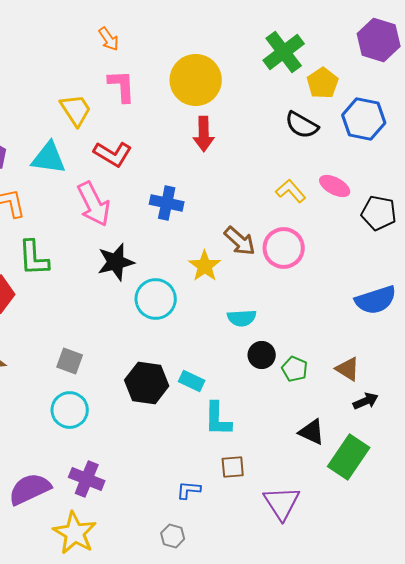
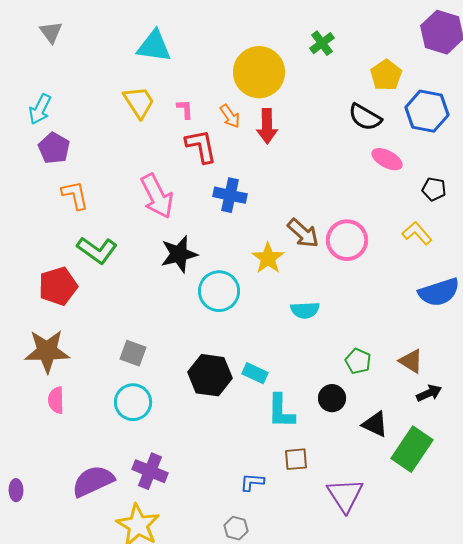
orange arrow: (109, 39) -> (230, 116), moved
green cross: (284, 52) -> (322, 43), moved, size x0.6
pink L-shape: (122, 86) -> (185, 109), moved, size x0.6
red L-shape: (113, 154) -> (201, 146), moved, turned -132
cyan triangle: (49, 158) -> (154, 46), moved
pink ellipse: (335, 186) -> (387, 159), moved
yellow L-shape: (291, 191) -> (417, 233), moved
black pentagon: (379, 213) -> (434, 189), moved, size x0.7
green L-shape: (34, 258) -> (97, 250), turned -51
black circle: (262, 355) -> (332, 398), moved

